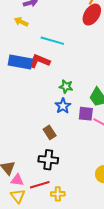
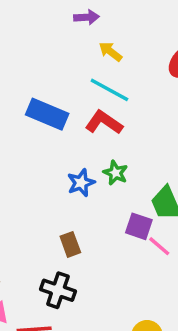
yellow arrow: (21, 22) -> (110, 52), moved
red L-shape: (39, 61) -> (104, 122), moved
blue star: (63, 106) -> (81, 183), moved

